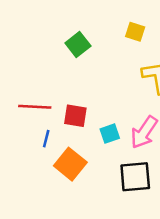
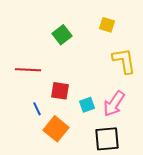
red line: (35, 107) -> (28, 70), moved
blue line: (46, 139) -> (37, 109), turned -40

